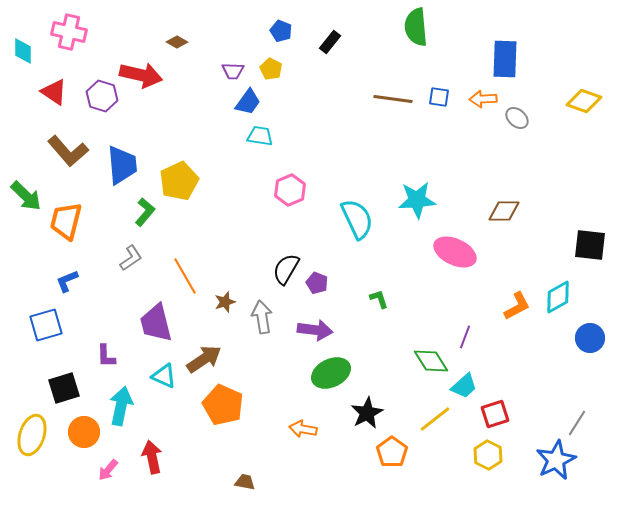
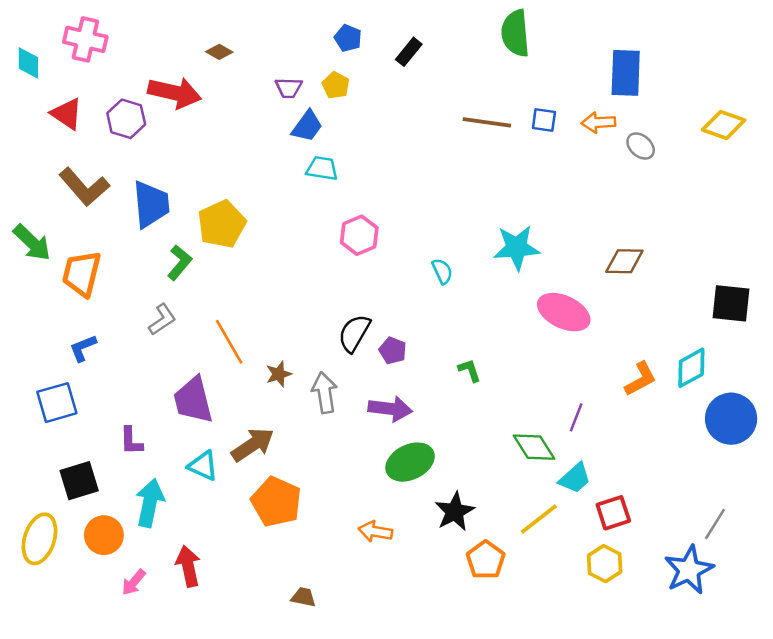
cyan semicircle: (357, 219) -> (442, 271), size x0.5
blue circle: (590, 338) -> (731, 419), size x1.4

